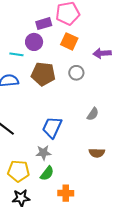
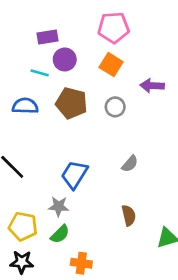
purple rectangle: (44, 24) -> (47, 37), moved
brown semicircle: (97, 153) -> (129, 215), turned -112

